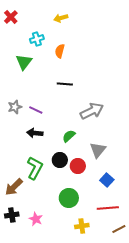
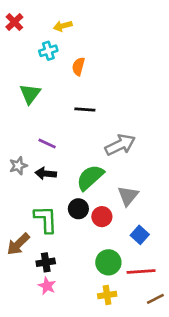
yellow arrow: (61, 18) -> (63, 26), moved
green triangle: (24, 62) -> (30, 94), moved
gray star: (15, 107) -> (18, 166), moved
green semicircle: (69, 136) -> (90, 177), size x1.6
green L-shape: (35, 168) -> (46, 219), turned -30
green circle: (69, 198) -> (108, 262), moved
black cross: (12, 215) -> (46, 262), moved

